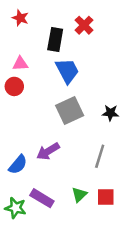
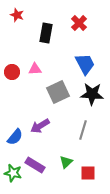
red cross: (84, 25) -> (79, 23), moved
pink triangle: (20, 64) -> (35, 69), moved
blue trapezoid: (67, 71) -> (85, 64), moved
black star: (110, 113) -> (92, 94), size x1.6
red square: (106, 197) -> (88, 173), moved

